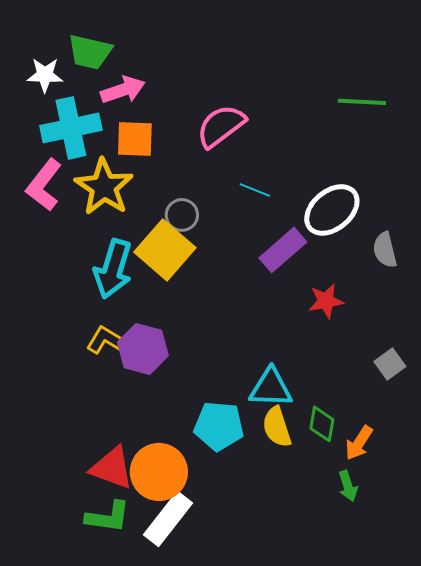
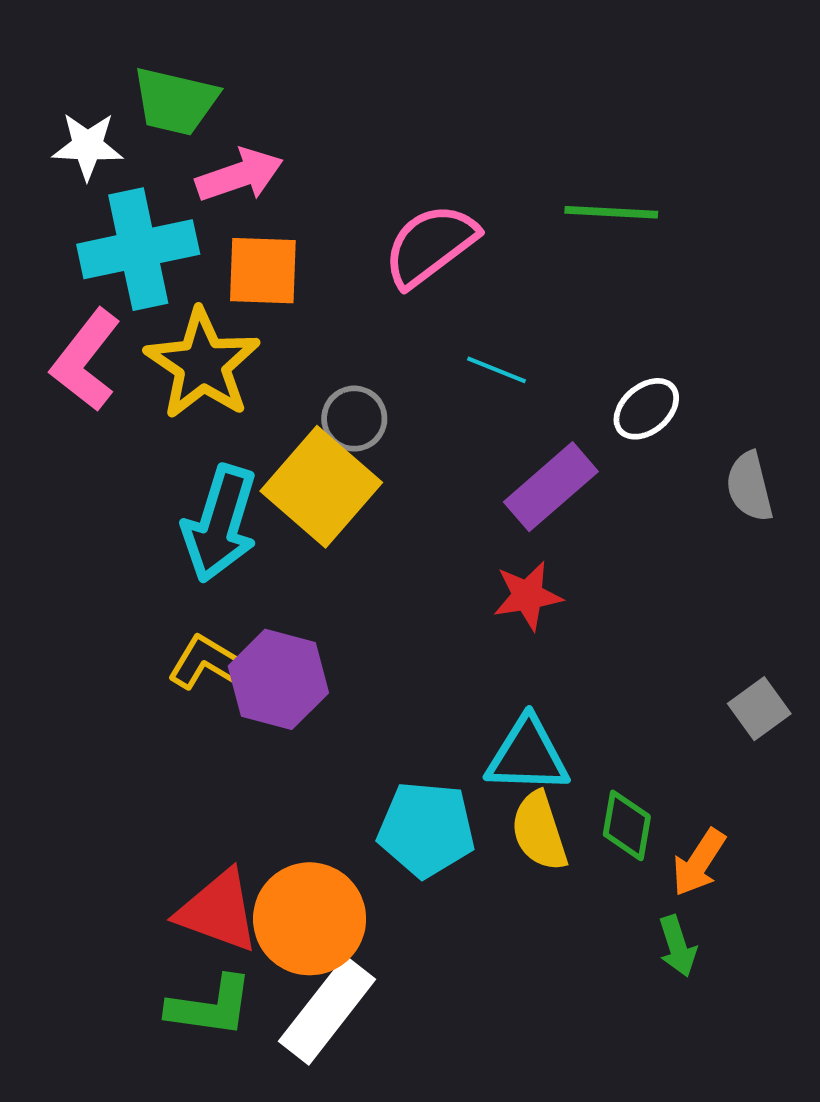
green line: (362, 102) -> (611, 212), moved
white ellipse: (332, 210) -> (646, 409), size x0.6
red star: (326, 301) -> (528, 596), moved

